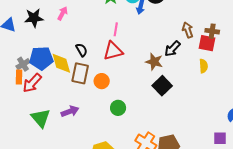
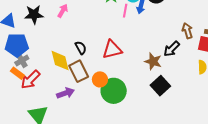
pink line: (116, 29) -> (125, 11), moved
blue pentagon: (41, 58) -> (17, 45), moved
brown rectangle: (80, 73) -> (79, 71), turned -40
orange rectangle: (19, 77) -> (17, 73), turned -56
green circle: (118, 108) -> (114, 91), moved, size x1.6
purple arrow: (70, 111) -> (65, 93), moved

